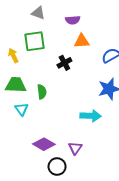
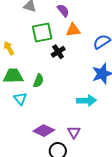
purple semicircle: (73, 20) -> (63, 11), turned -120
green square: (34, 41) -> (42, 33), moved
green semicircle: (42, 92) -> (38, 81), turned 32

